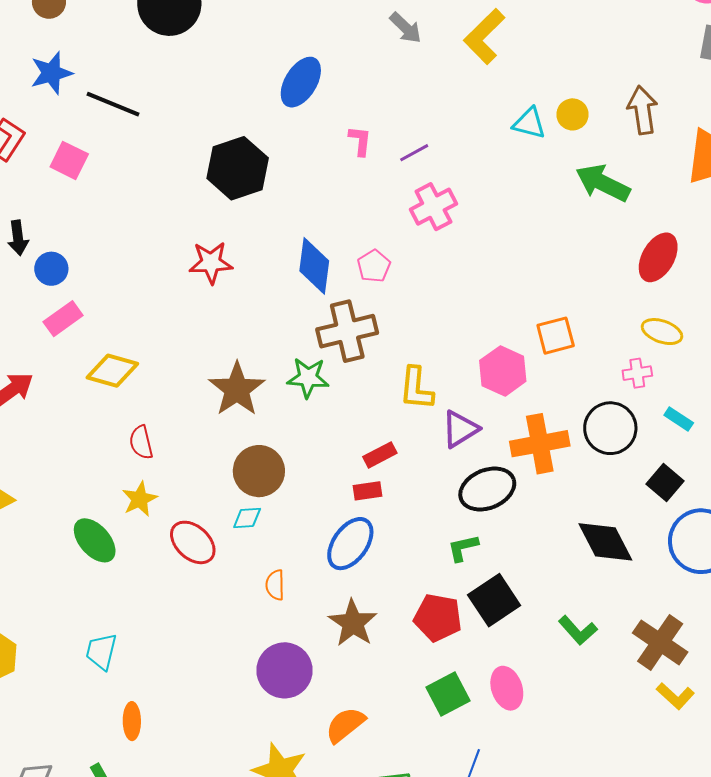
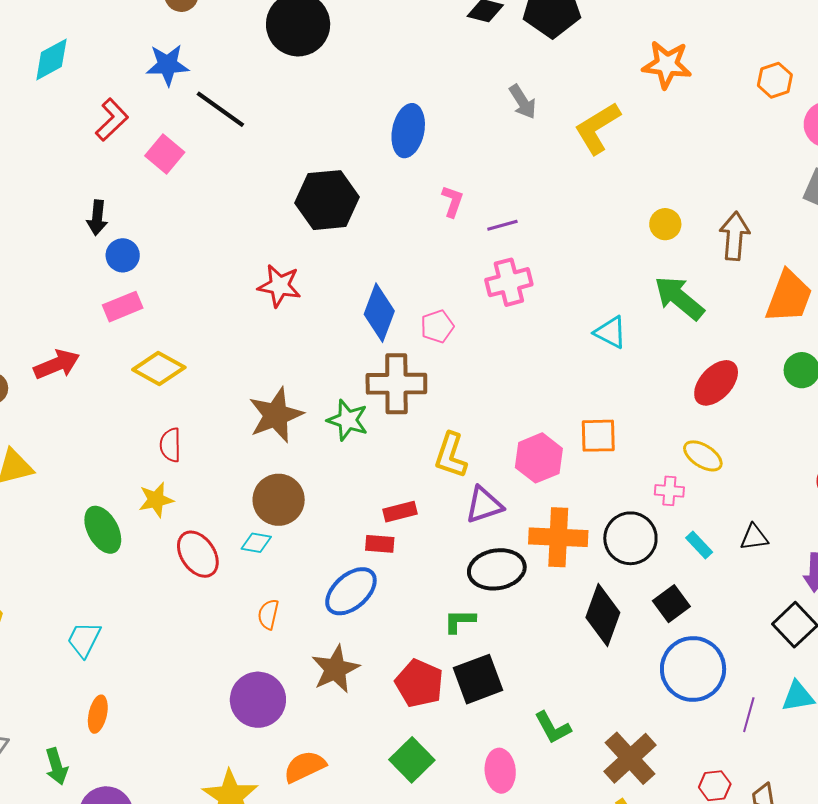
blue ellipse: (301, 82) -> (408, 131), turned -33
cyan triangle: (529, 123) -> (610, 332), moved
black diamond: (605, 542) -> (603, 615), moved, turned 34
pink ellipse: (507, 688) -> (500, 771), moved
green square: (448, 694) -> (412, 760), turned -30

